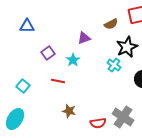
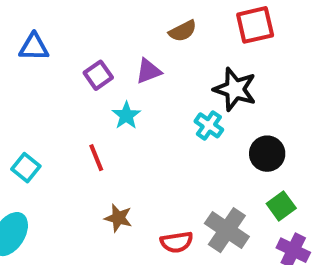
brown semicircle: (111, 24) -> (183, 31), moved
black star: (127, 47) -> (235, 89), turned -30
purple square: (48, 53) -> (98, 75), moved
red line: (58, 81) -> (96, 158), turned 56

